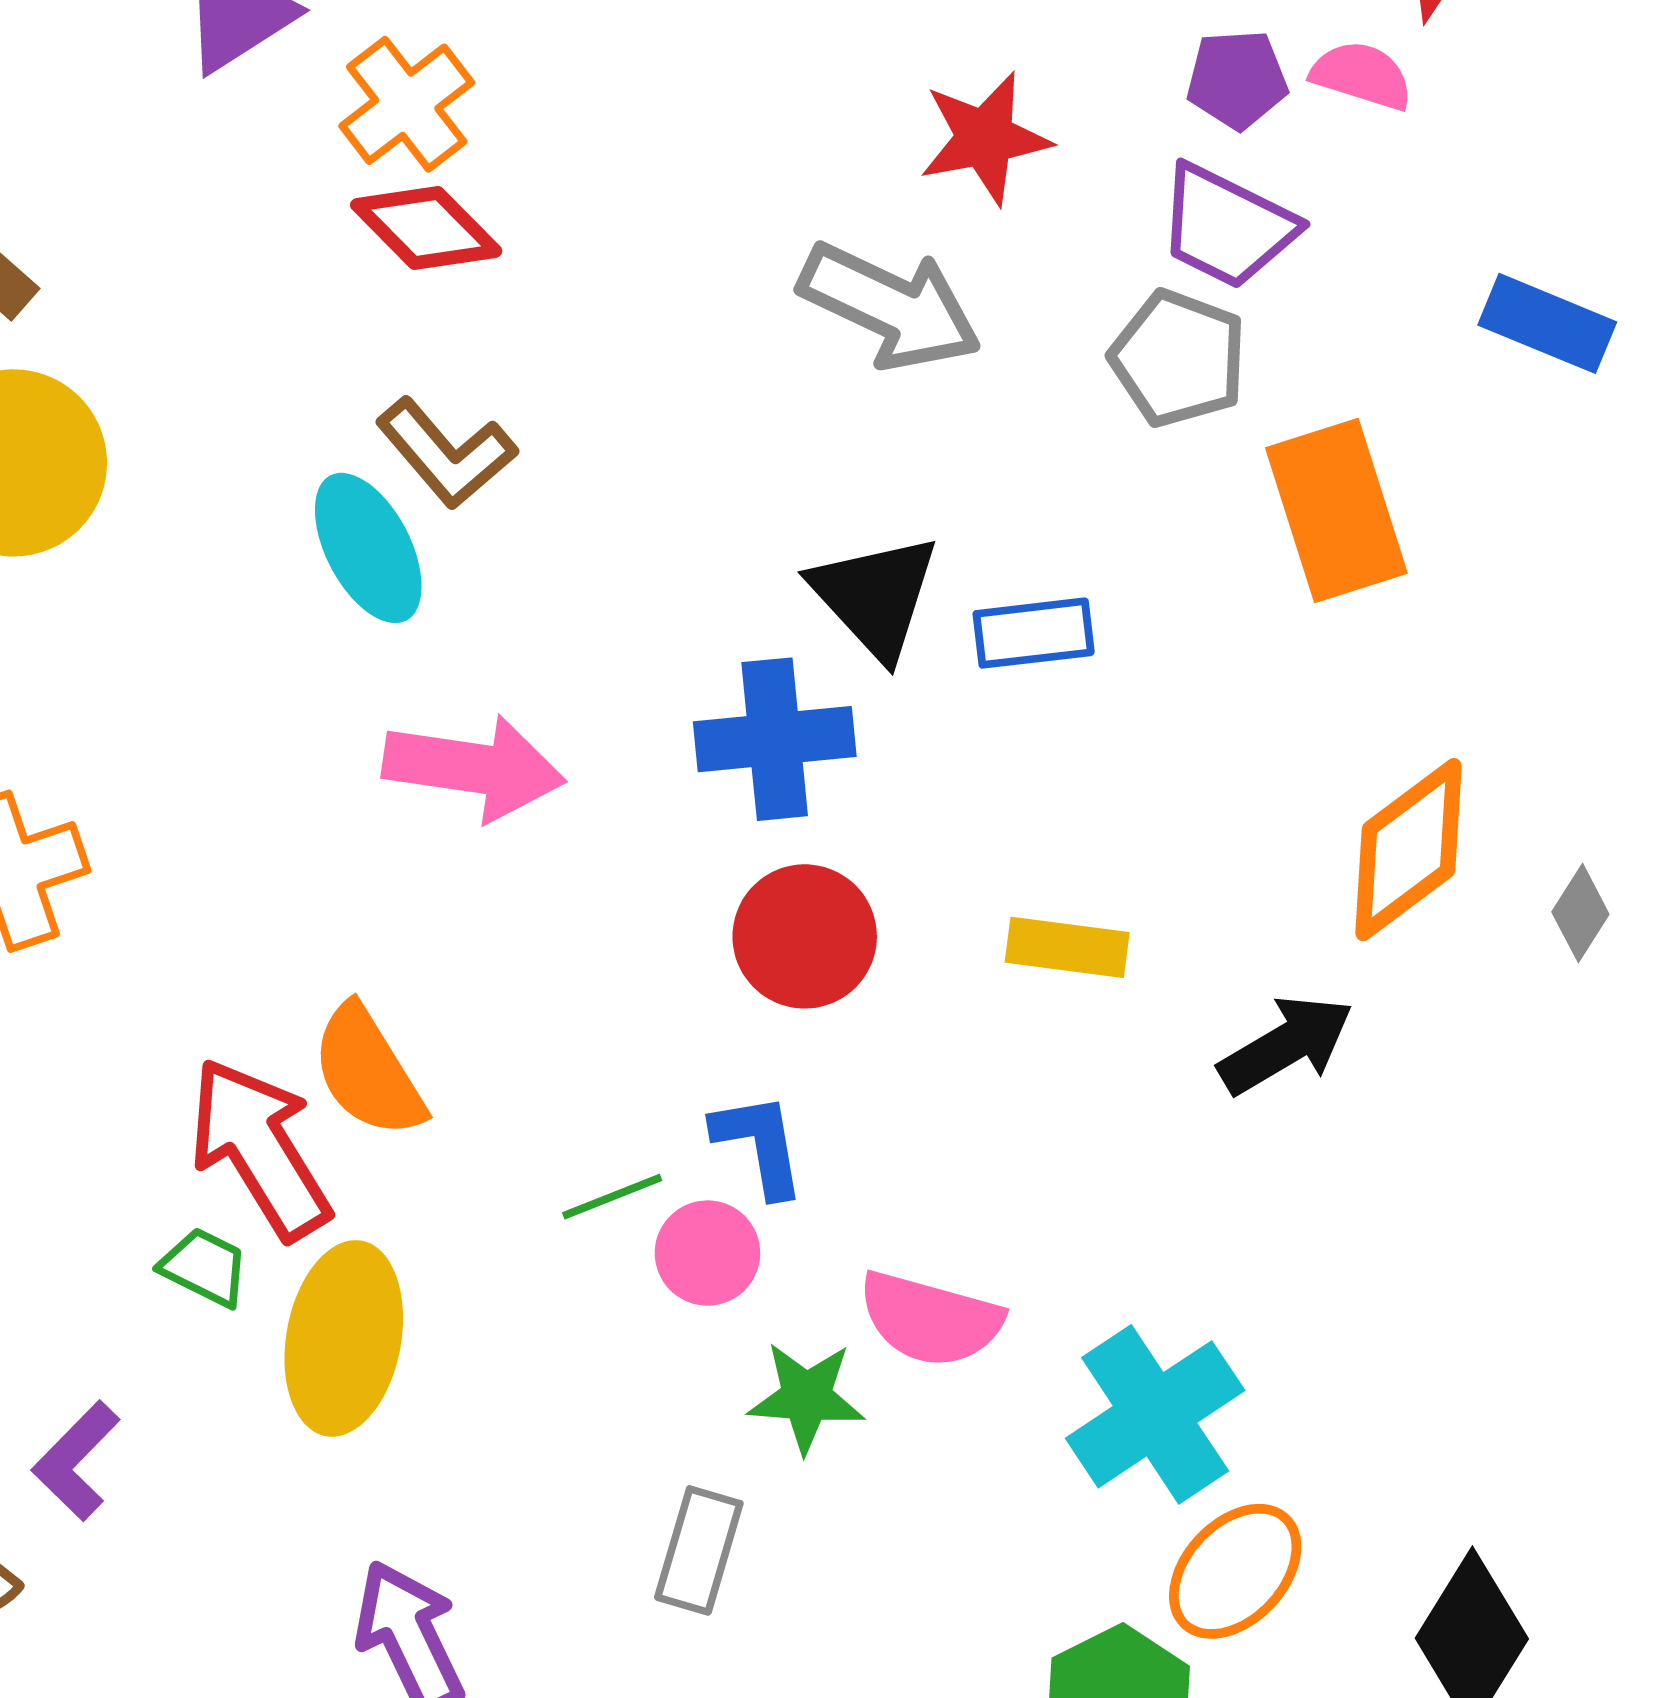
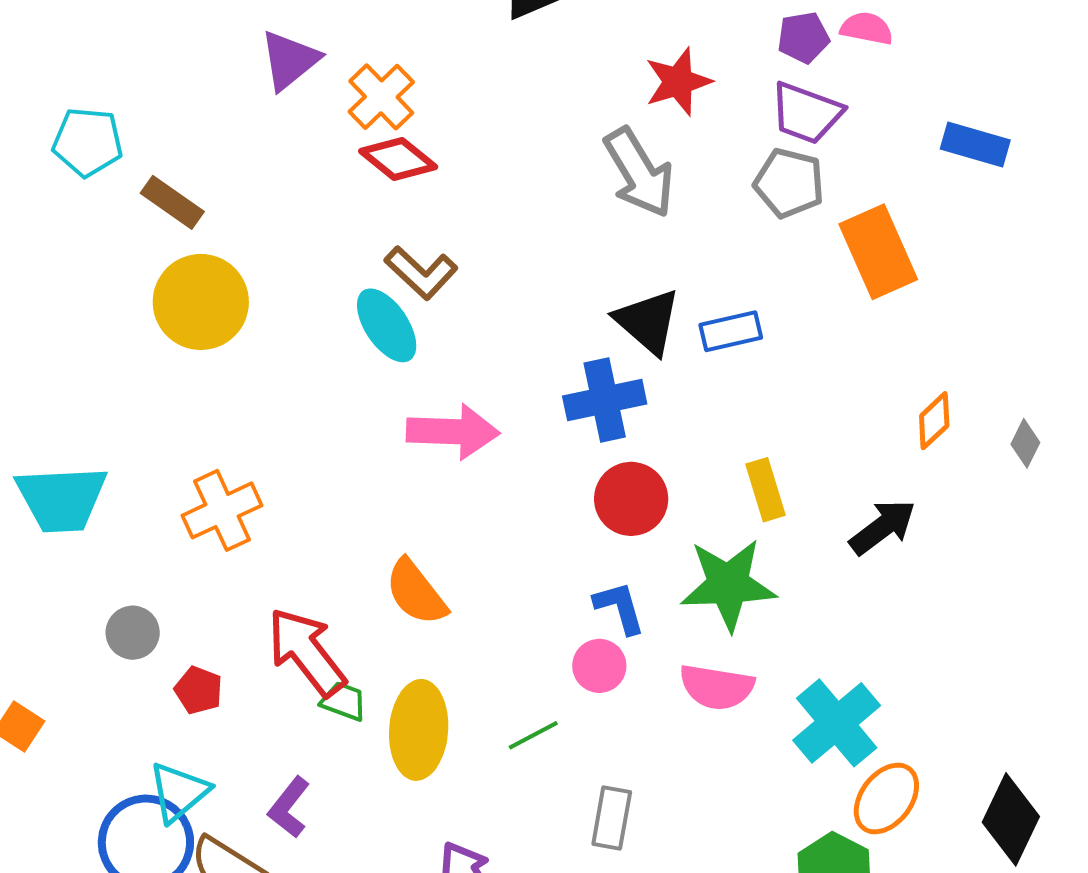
gray arrow: (890, 306) -> (639, 173), turned 40
orange diamond: (1408, 850) -> (934, 421), size x0.6
yellow rectangle: (1067, 947) -> (765, 490), turned 72
red arrow: (260, 1148) -> (307, 652), moved
green line: (612, 1197) -> (533, 735), moved
green star: (806, 1397) -> (728, 584), moved, size x1.6

